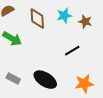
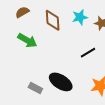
gray rectangle: (13, 79) -> (35, 88), moved

